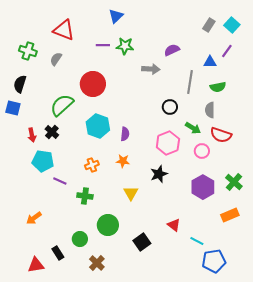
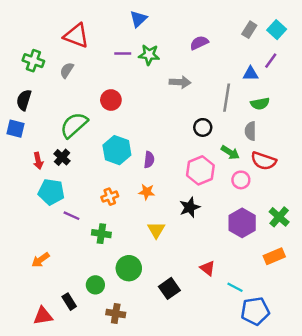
purple semicircle: (172, 50) -> (199, 43), moved
red circle: (93, 84) -> (111, 100), size x0.7
brown cross: (97, 263) -> (116, 313), turned -35

